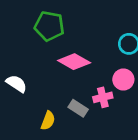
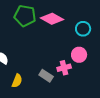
pink diamond: (74, 62) -> (52, 19), moved
yellow semicircle: (48, 121) -> (17, 81), moved

